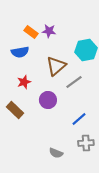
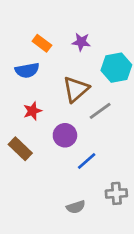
purple star: (49, 31) -> (81, 42), moved
blue line: (79, 119) -> (87, 161), moved
gray semicircle: (56, 153) -> (76, 207), turned -40

